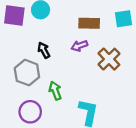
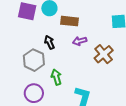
brown rectangle: (89, 23) -> (69, 21), moved

